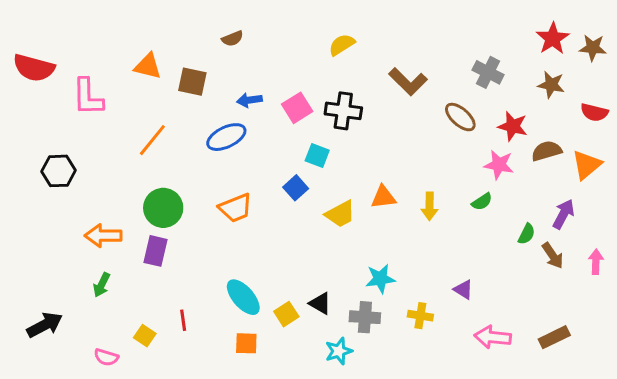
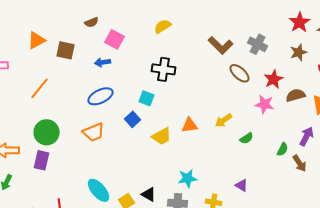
orange triangle: (148, 66) -> (36, 40), turned -42
brown L-shape: (408, 82) -> (220, 45), moved
brown star: (551, 85) -> (298, 52), turned -30
pink square: (297, 108) -> (114, 39), moved, turned -30
red star: (513, 126) -> (274, 79), turned 30
blue ellipse: (226, 137) -> (100, 96), moved
green semicircle: (482, 202) -> (246, 138), moved
yellow arrow: (430, 206) -> (224, 120), moved, turned 54

